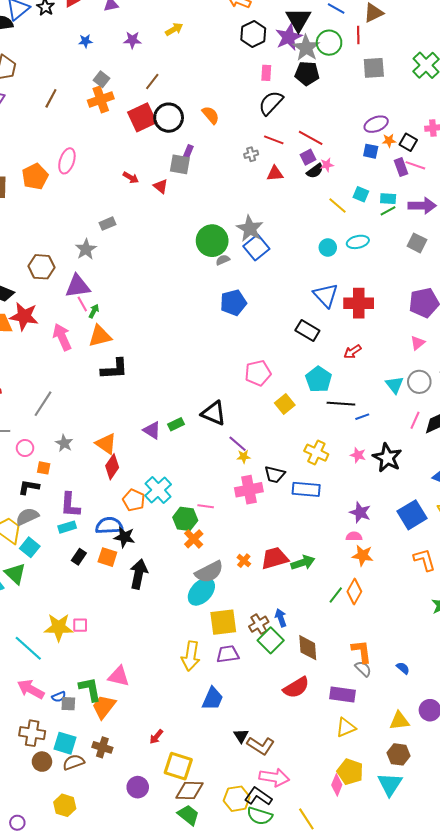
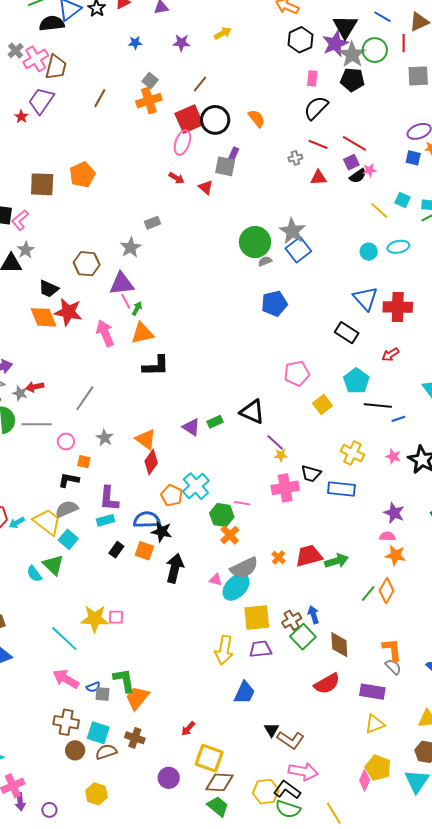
pink ellipse: (67, 161) -> (182, 142), moved
pink triangle: (119, 676) -> (216, 580), moved, size x0.6

